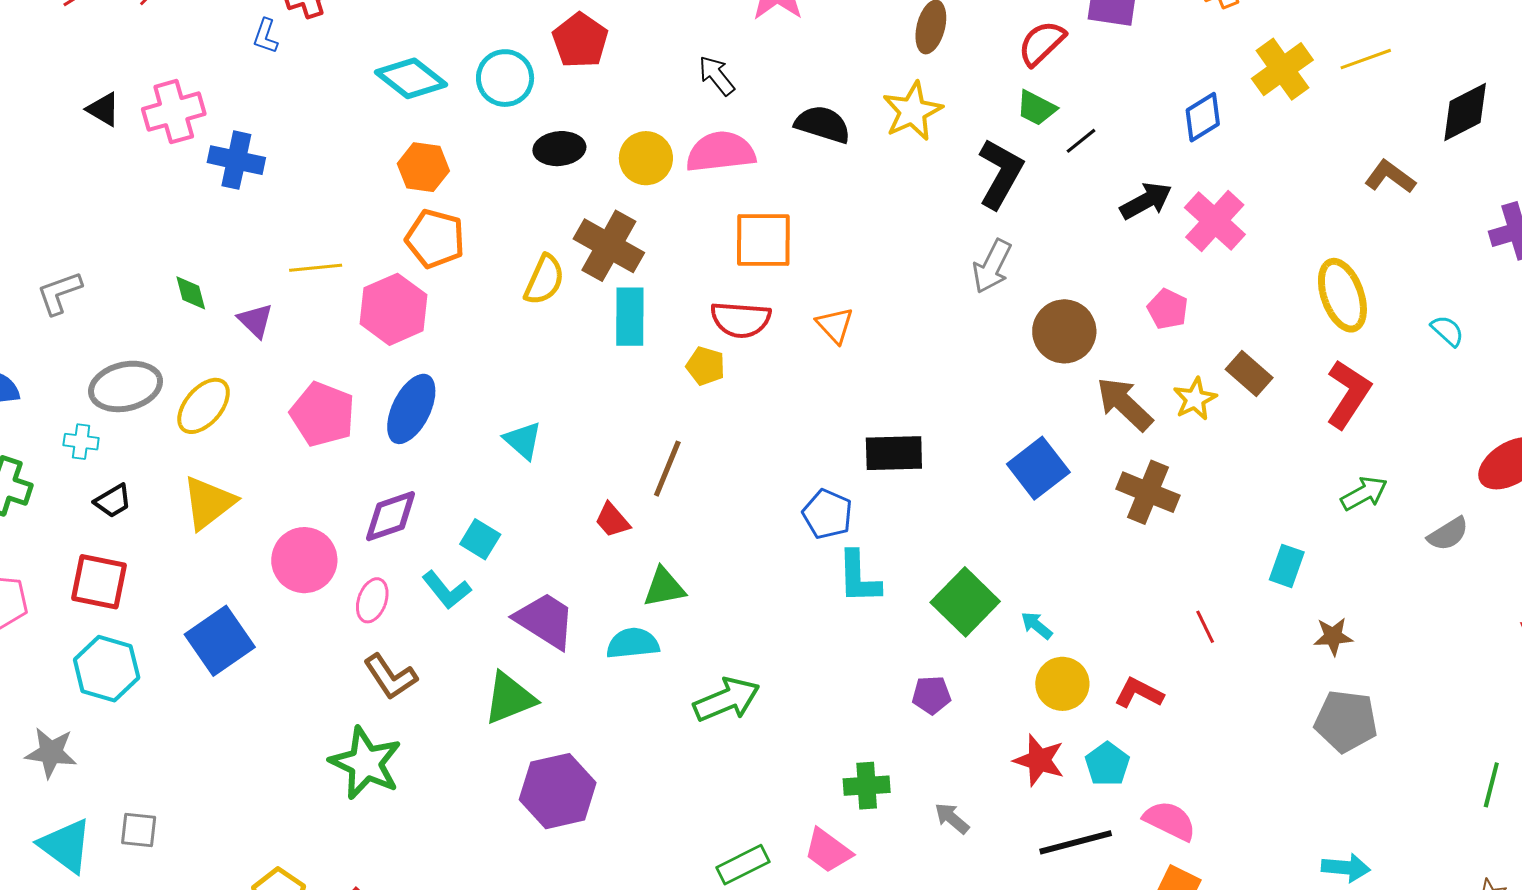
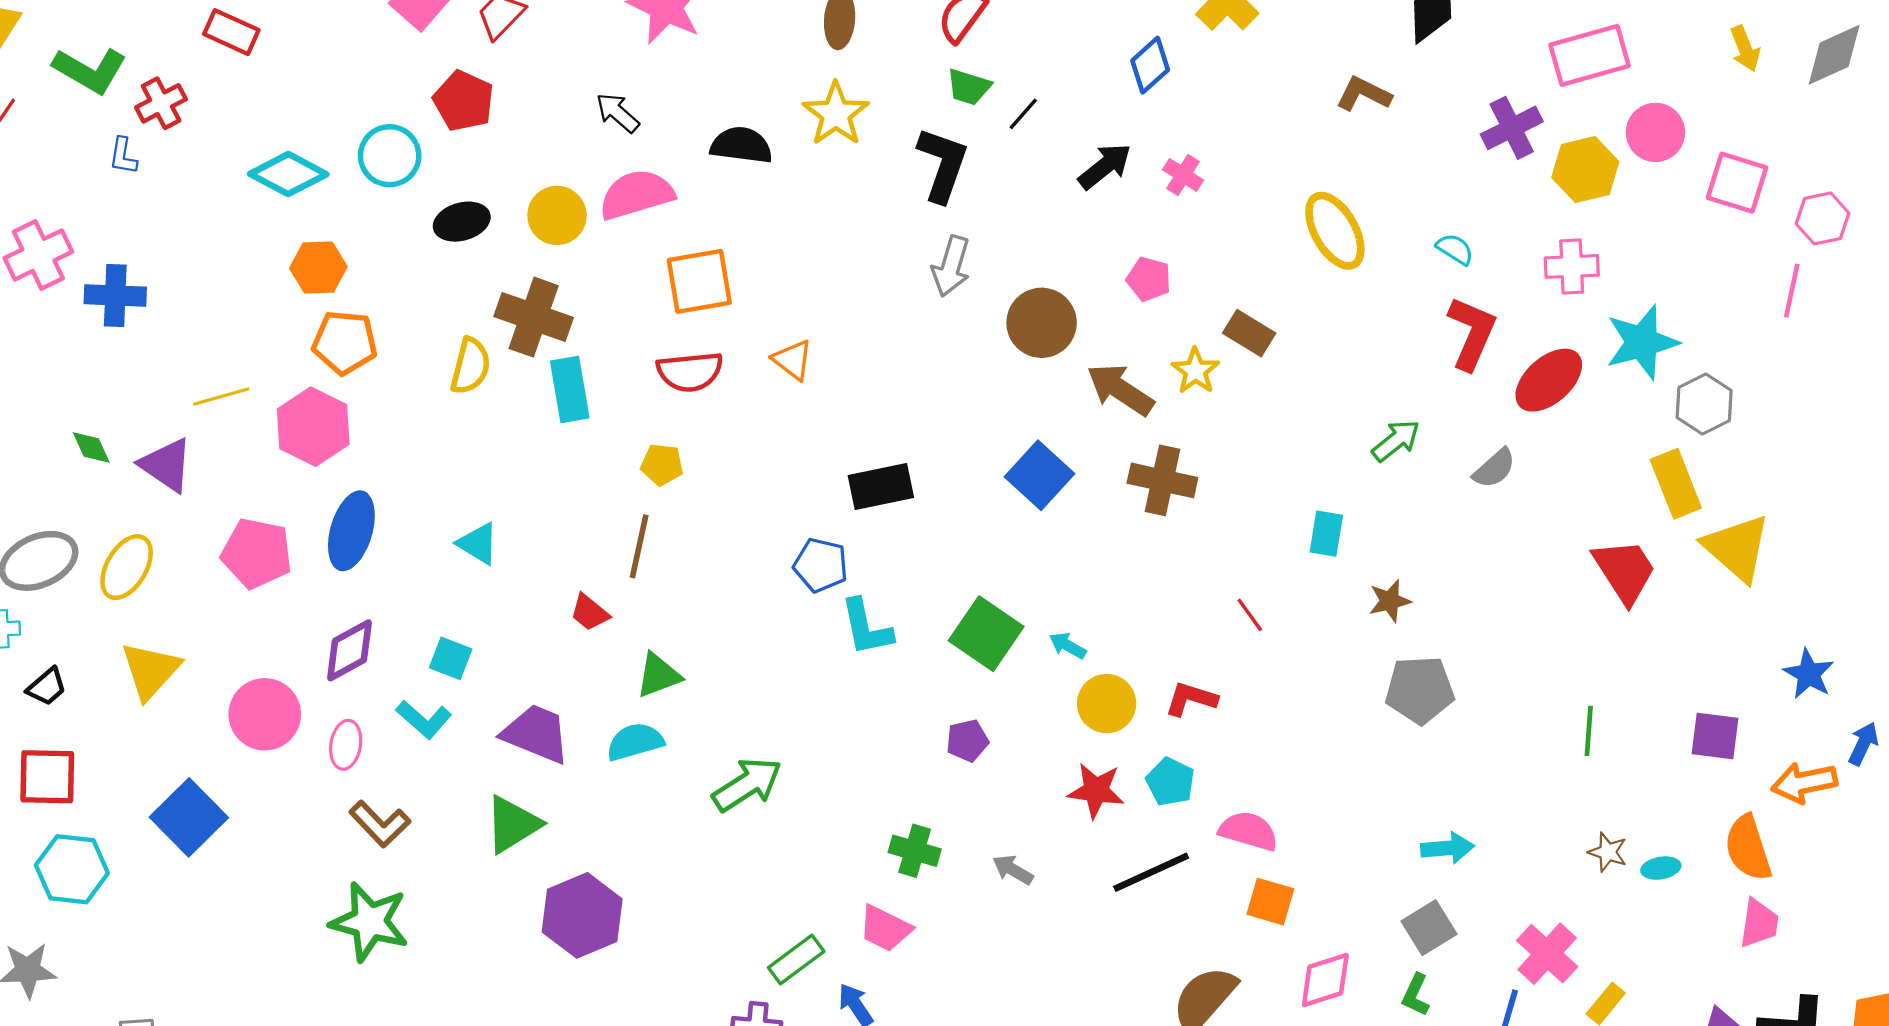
pink cross: (1215, 221) -> (1183, 175), size x0.6
purple triangle: (255, 321) -> (166, 465), size x1.4
yellow pentagon: (706, 366) -> (662, 465), moved
red L-shape: (1348, 394) -> (1472, 333), moved
green cross: (867, 786) -> (915, 851), turned 30

